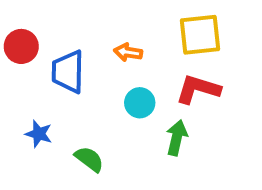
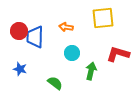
red circle: (21, 46) -> (19, 31), moved
red L-shape: (198, 89) -> (118, 54), moved
green semicircle: (89, 159) -> (55, 83), moved

